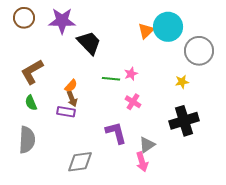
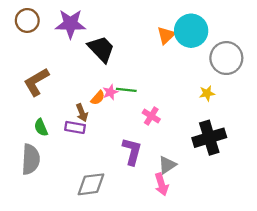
pink star: (131, 74) -> (110, 92), moved
orange semicircle: (71, 86) -> (98, 98), moved
green semicircle: (31, 103) -> (41, 127), moved
purple L-shape: (116, 133) -> (132, 151), turned 30

